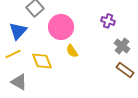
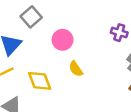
pink circle: (61, 27) -> (63, 40), size x0.7

